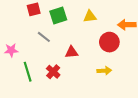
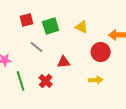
yellow triangle: (90, 17) -> (82, 27), turned 32

